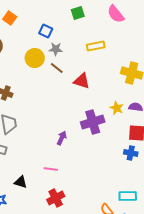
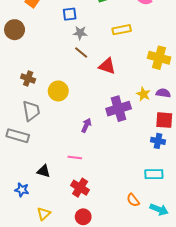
blue square: (46, 31) -> (70, 14), turned -32
yellow circle: (35, 58) -> (58, 91), moved
cyan rectangle: (128, 196) -> (154, 174), moved
red cross: (56, 198) -> (80, 188), turned -30

